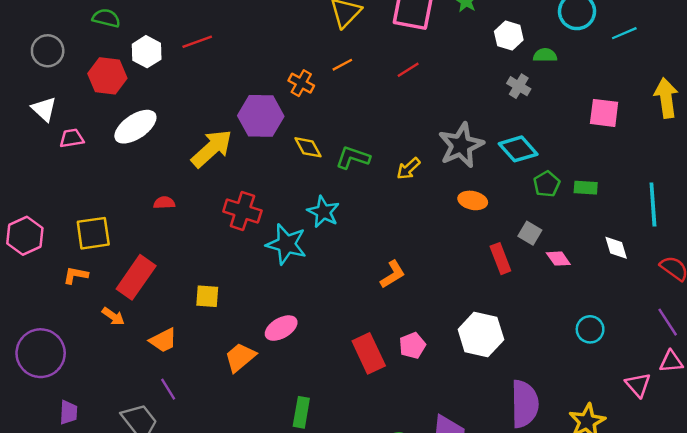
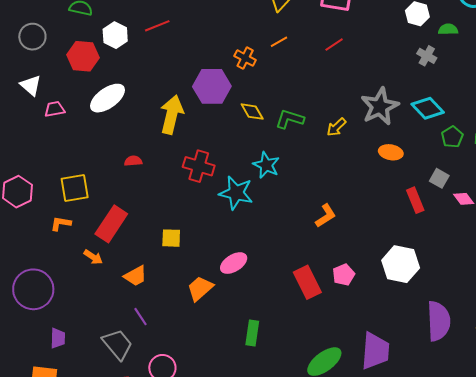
yellow arrow: (212, 149) -> (172, 115), turned -33

